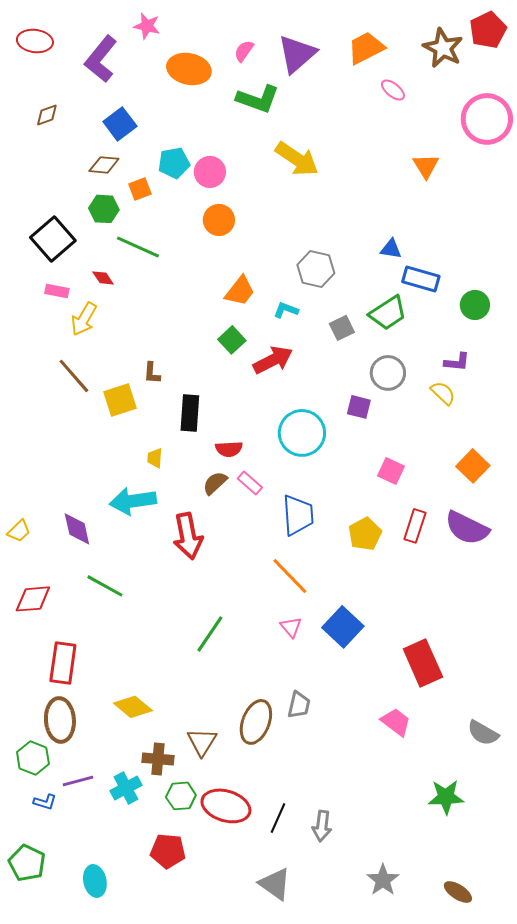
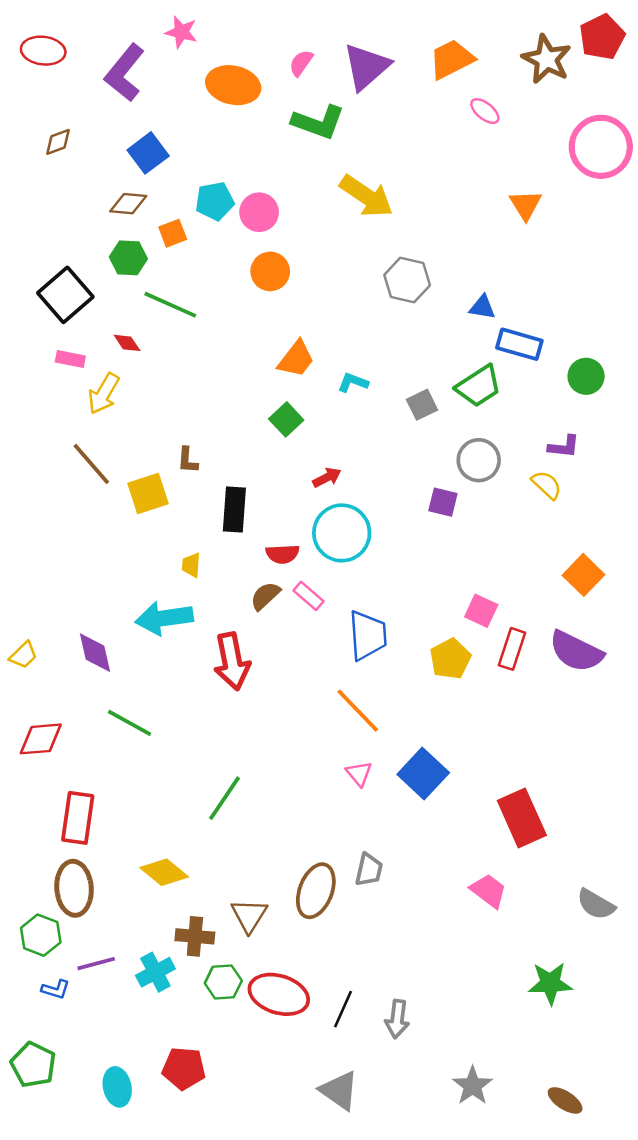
gray hexagon: (316, 269) -> (407, 280), moved
red arrow: (273, 360) -> (327, 477), moved, size x0.6
cyan circle: (302, 433) -> (342, 533), moved
pink square: (391, 471) -> (481, 611), moved
green line: (210, 634) -> (225, 798), moved
red pentagon: (168, 851) -> (184, 1068), moved

